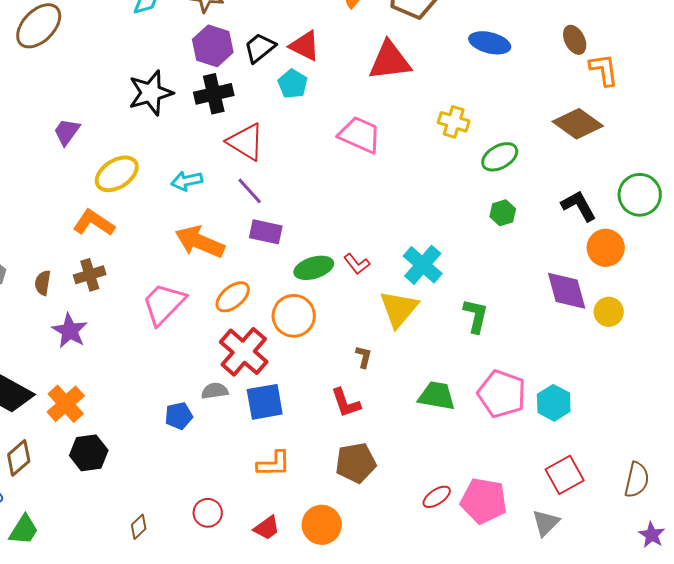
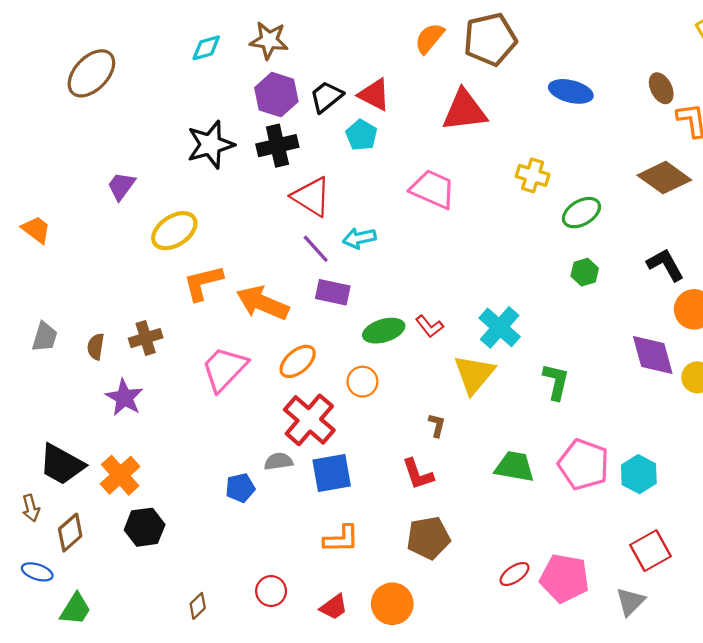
cyan arrow: (187, 181) -> (359, 238), moved
orange L-shape: (94, 223) -> (203, 283), moved, turned -48
orange circle: (294, 316) -> (362, 382), size x0.7

